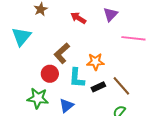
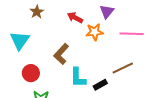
orange star: (95, 62) -> (95, 32), moved
red circle: (50, 74) -> (31, 73), moved
brown line: (121, 86) -> (123, 68), moved, turned -70

